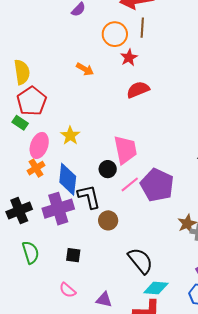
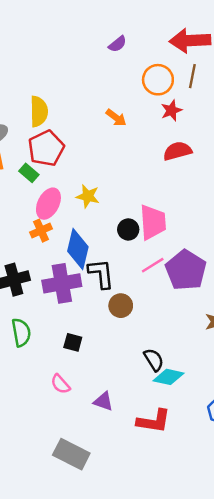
yellow star: (70, 136) -> (88, 196), turned -30
black circle: (108, 169) -> (128, 229), moved
black semicircle: (140, 261) -> (154, 360), size x0.7
cyan diamond: (156, 288) -> (168, 377), moved

